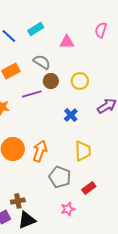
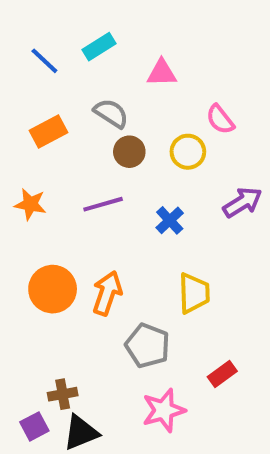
pink semicircle: (101, 30) -> (220, 119), moved, turned -56
purple line: (32, 94) -> (103, 204), moved
red rectangle: (89, 188) -> (222, 374), moved
pink star: (68, 209) -> (164, 410), size x1.5

